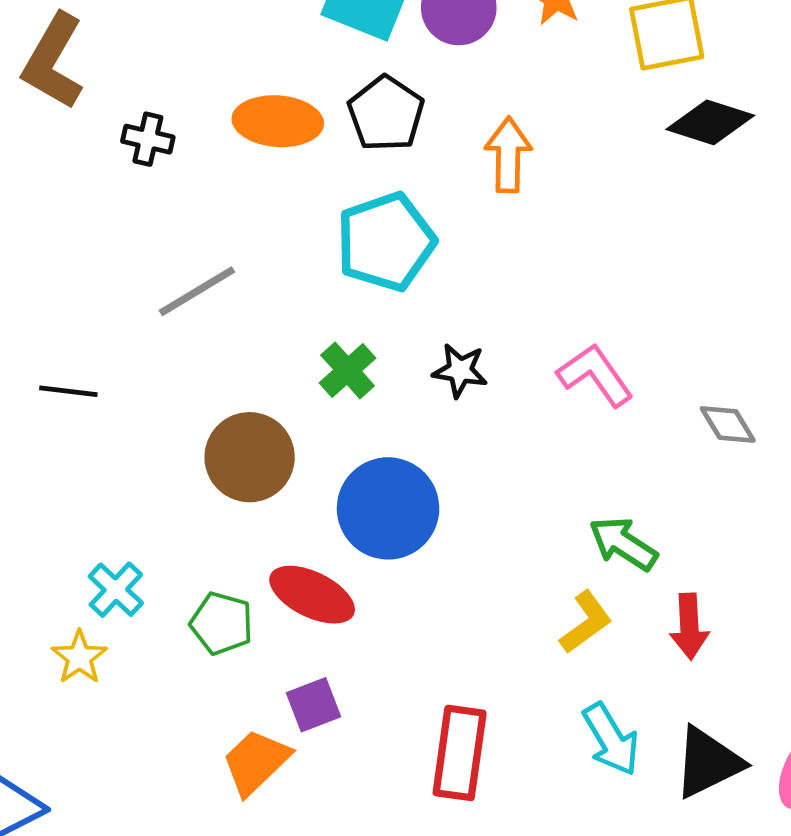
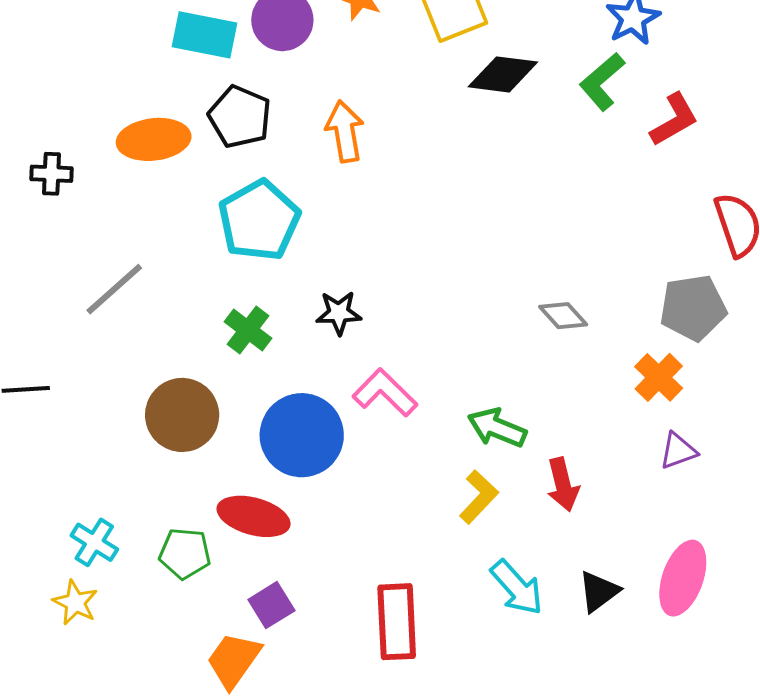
pink L-shape: (595, 375) -> (385, 393), moved
black triangle: (708, 762) -> (599, 591), size x0.7

